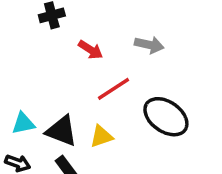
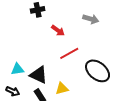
gray arrow: (149, 45) -> (91, 19), moved
yellow triangle: (101, 136) -> (62, 88), moved

